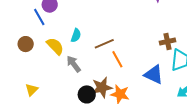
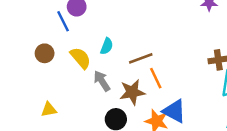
blue triangle: (154, 75) -> (174, 111), moved
brown star: (102, 87) -> (132, 92), moved
yellow triangle: (32, 90) -> (49, 110), turned 32

